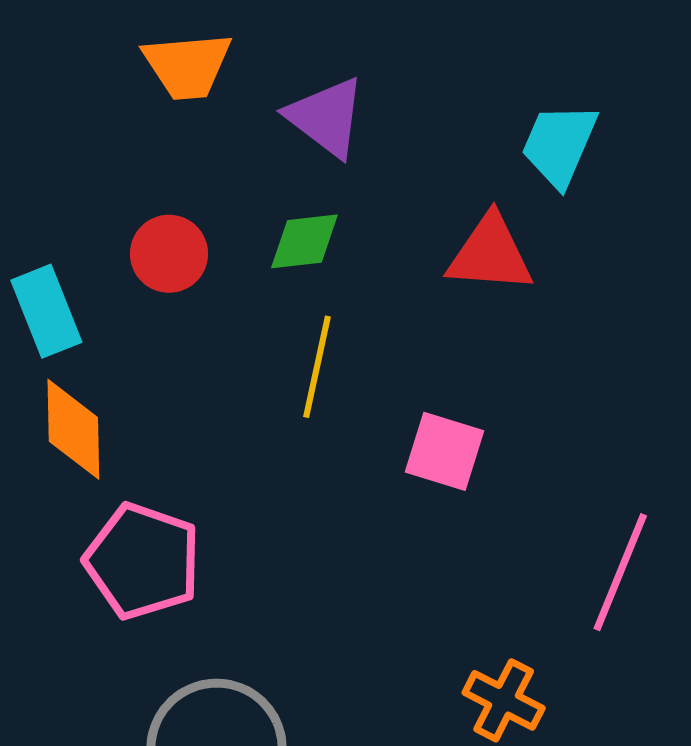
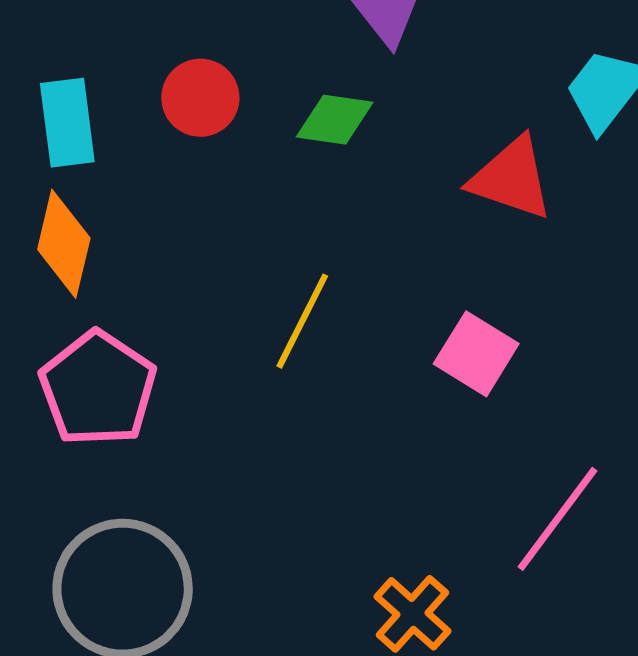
yellow line: (317, 367) -> (302, 321), moved
pink square: (445, 451) -> (476, 354), moved

